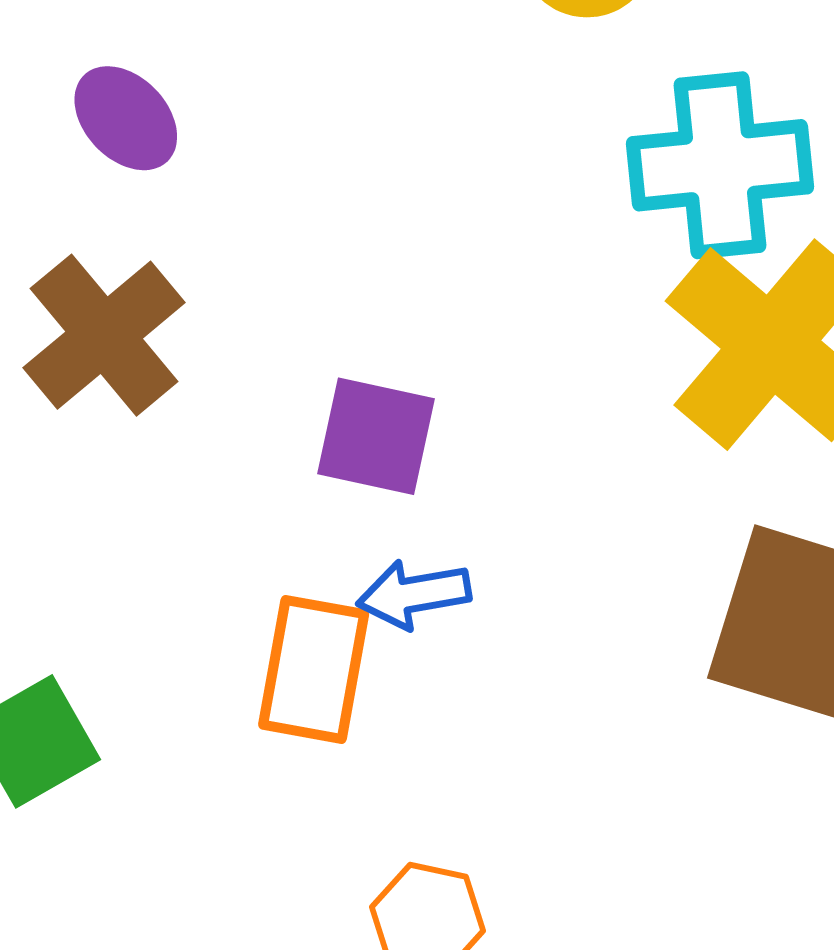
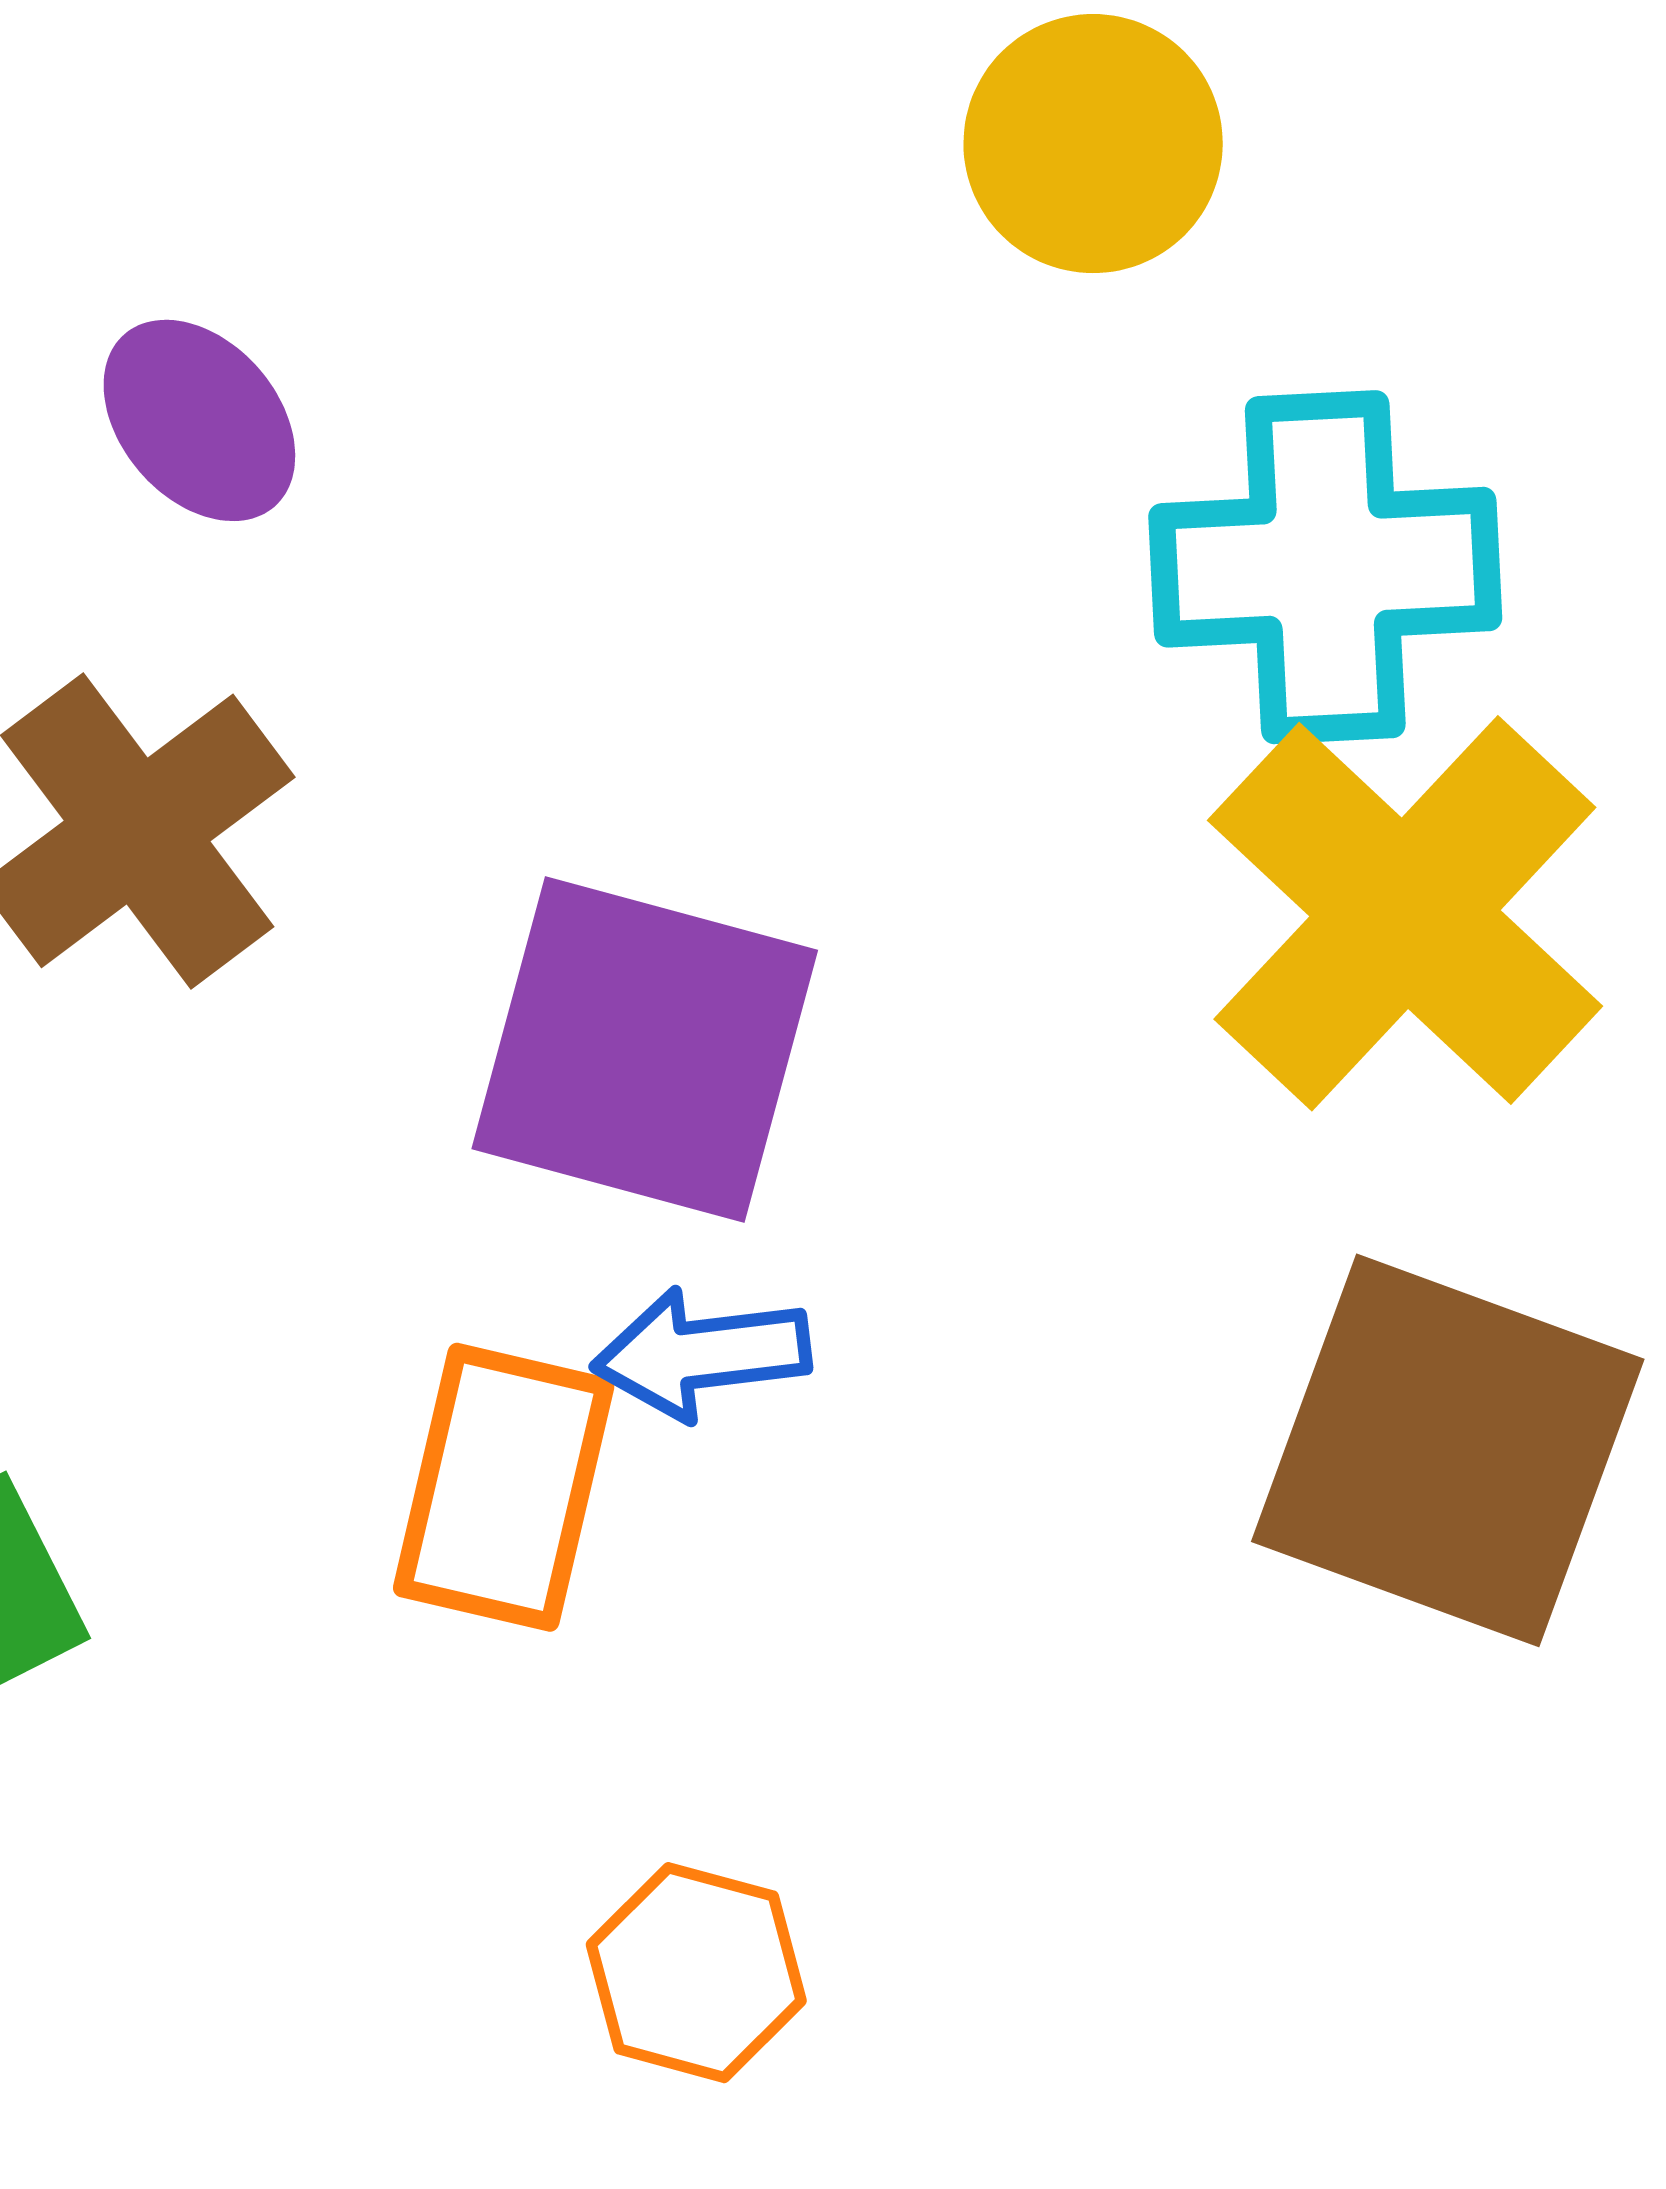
purple square: (376, 436) -> (645, 1049), size x1.5

